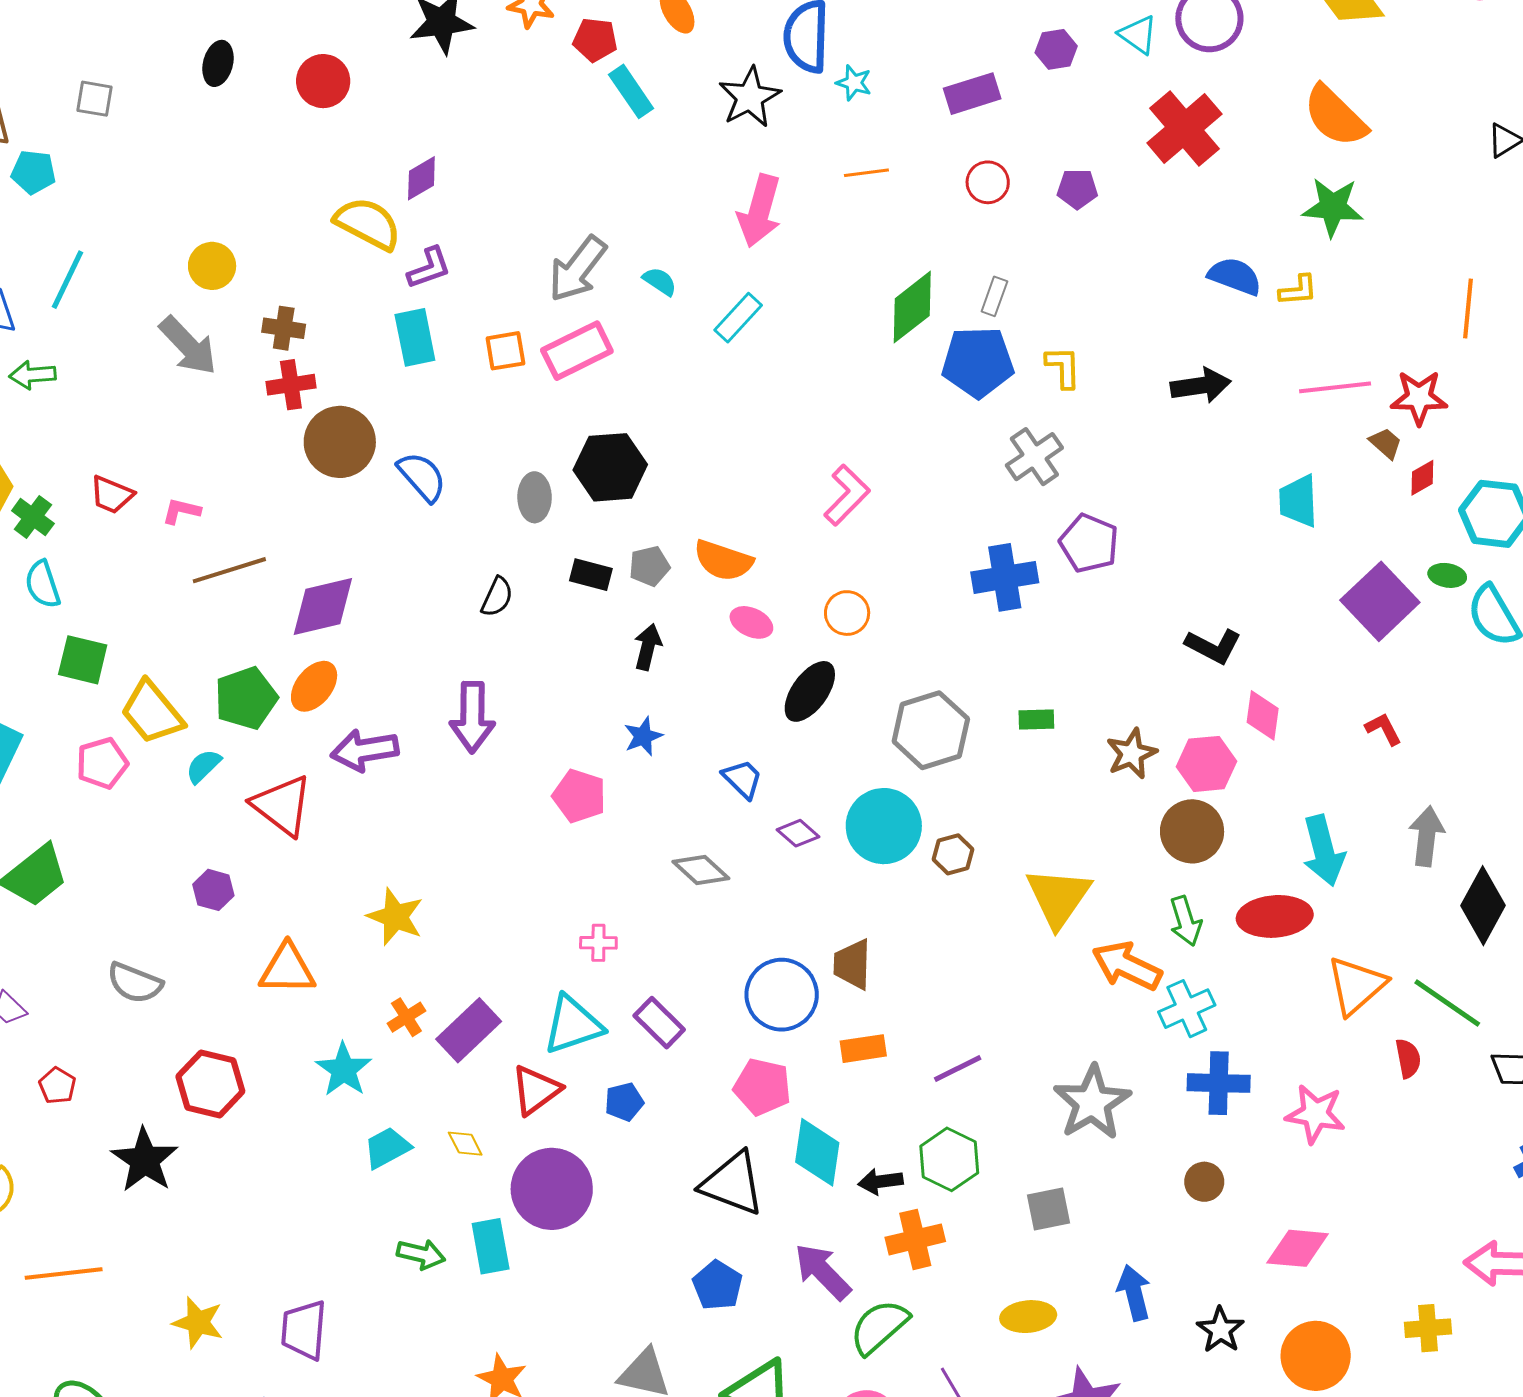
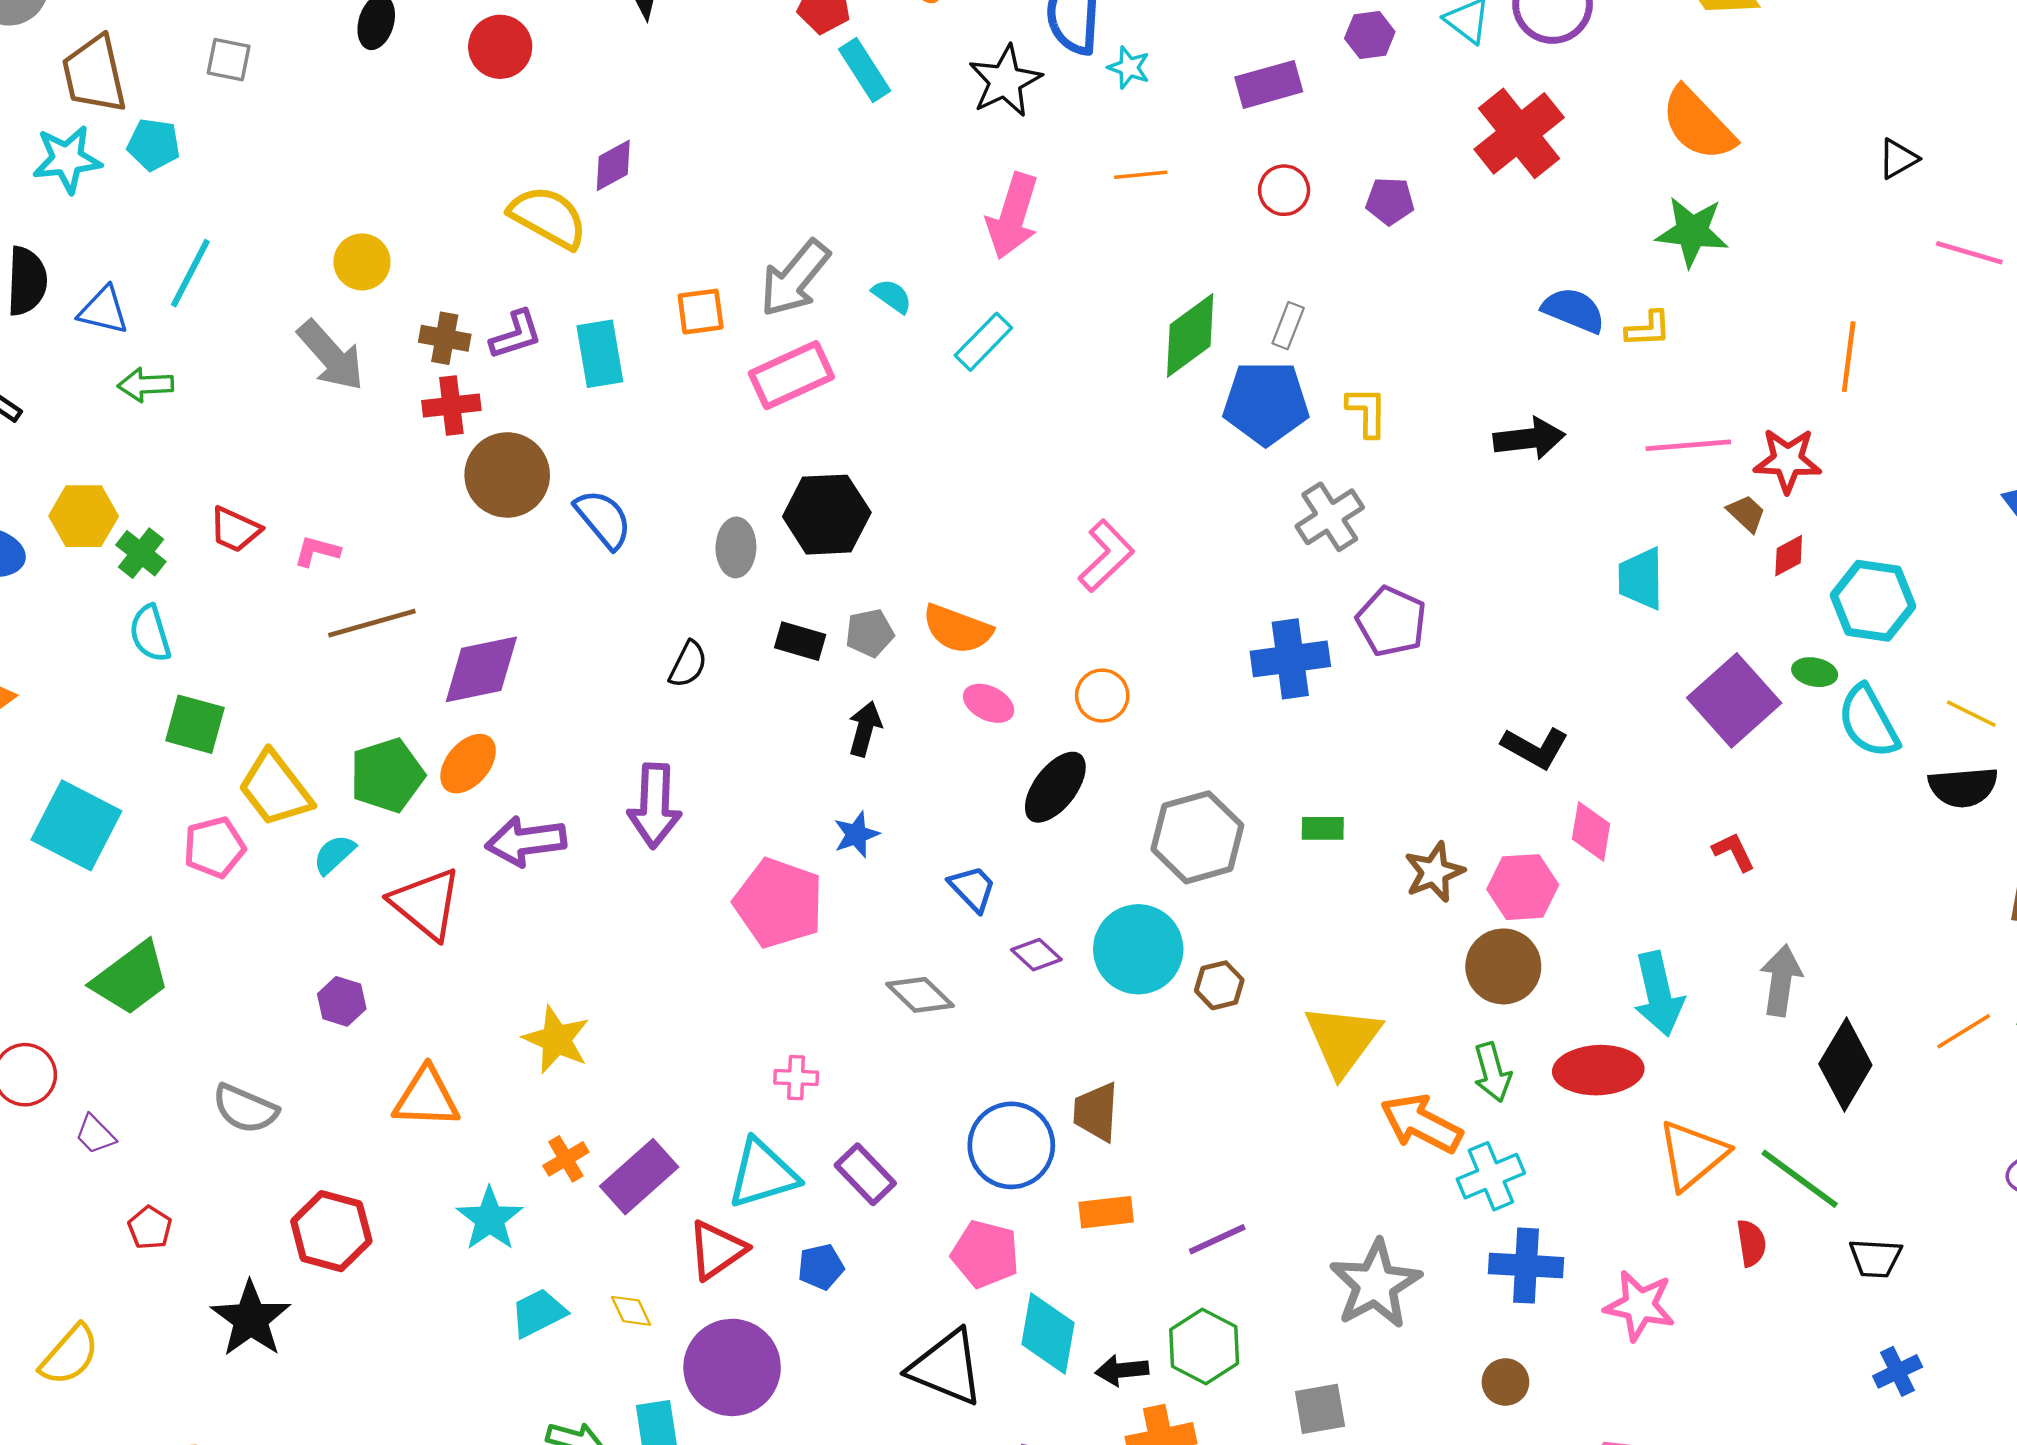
purple L-shape: (429, 268) -> (516, 335), moved
orange square: (505, 351) -> (701, 312), moved
pink pentagon: (579, 796) -> (779, 903), size x1.4

